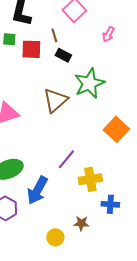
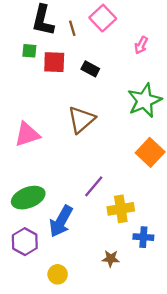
brown line: (54, 35) -> (72, 28), moved
green star: (89, 83) -> (145, 100), moved
yellow circle: (55, 237) -> (58, 274), moved

